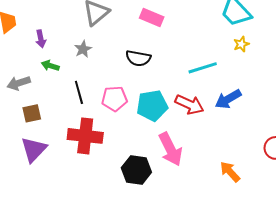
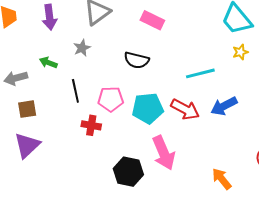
purple arrow: (41, 39) -> (50, 17), moved, size x1.4
red cross: (85, 136) -> (91, 125), moved, size x0.6

